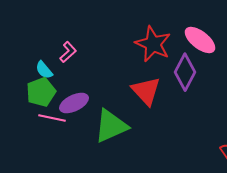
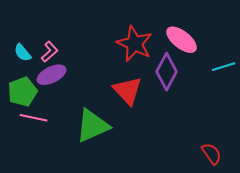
cyan semicircle: (44, 70) -> (23, 53), moved
purple ellipse: (74, 103) -> (52, 75), moved

